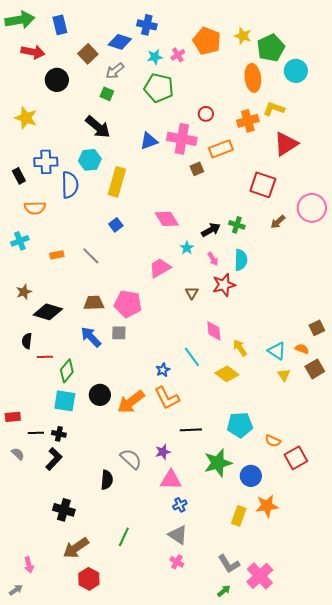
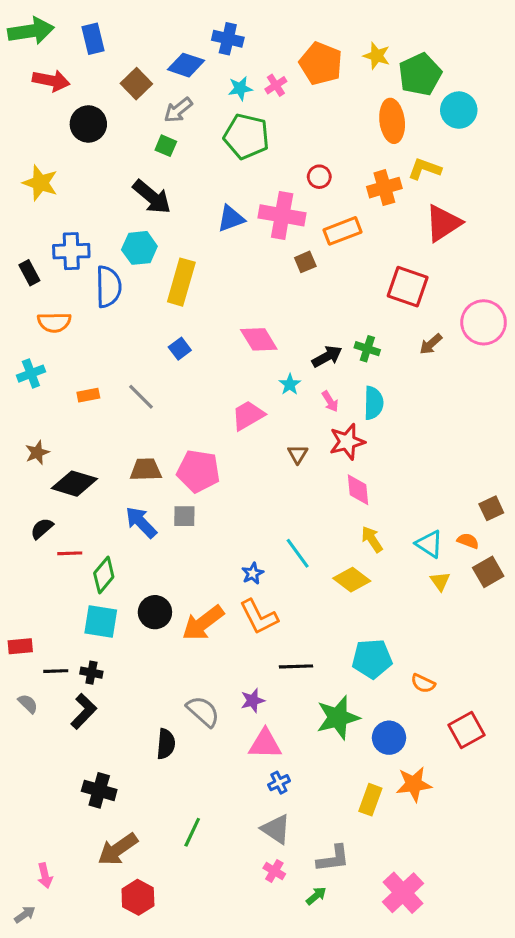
pink diamond: (214, 331) -> (358, 490), moved
black semicircle: (27, 341) -> (42, 528), turned 42
red square: (296, 458) -> (466, 730), moved
gray L-shape: (229, 564) -> (333, 859), moved, turned -65
green arrow: (224, 591) -> (316, 896), moved

